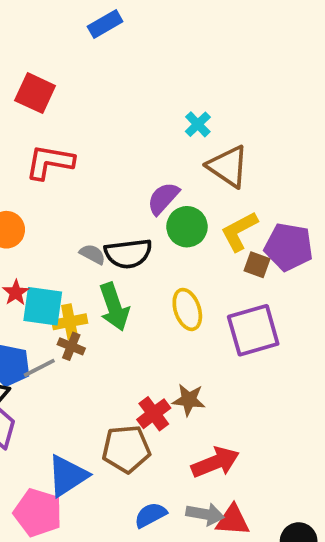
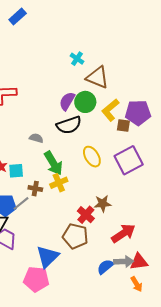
green circle: (187, 227) -> (85, 102), moved
black semicircle: (128, 254) -> (69, 125), moved
cyan square: (43, 306) -> (16, 171), size x0.7
yellow cross: (70, 322) -> (59, 183), moved
brown pentagon: (126, 449) -> (75, 236), turned 30
blue semicircle: (151, 515) -> (105, 267), moved

